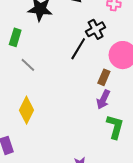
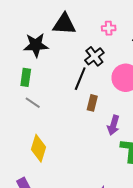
green rectangle: (15, 37) -> (26, 77), moved
brown rectangle: (104, 77) -> (92, 103), moved

